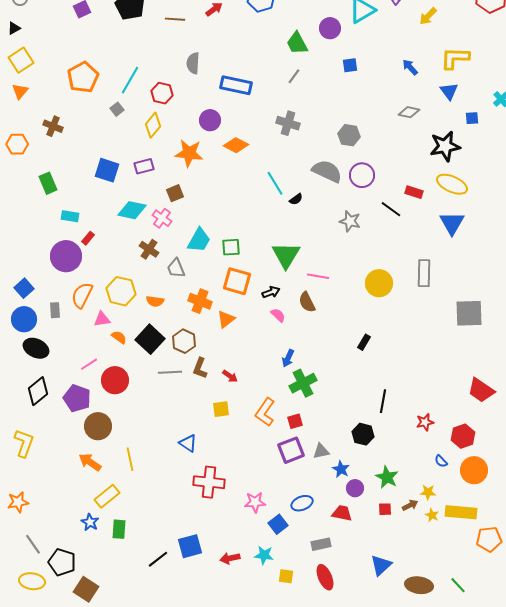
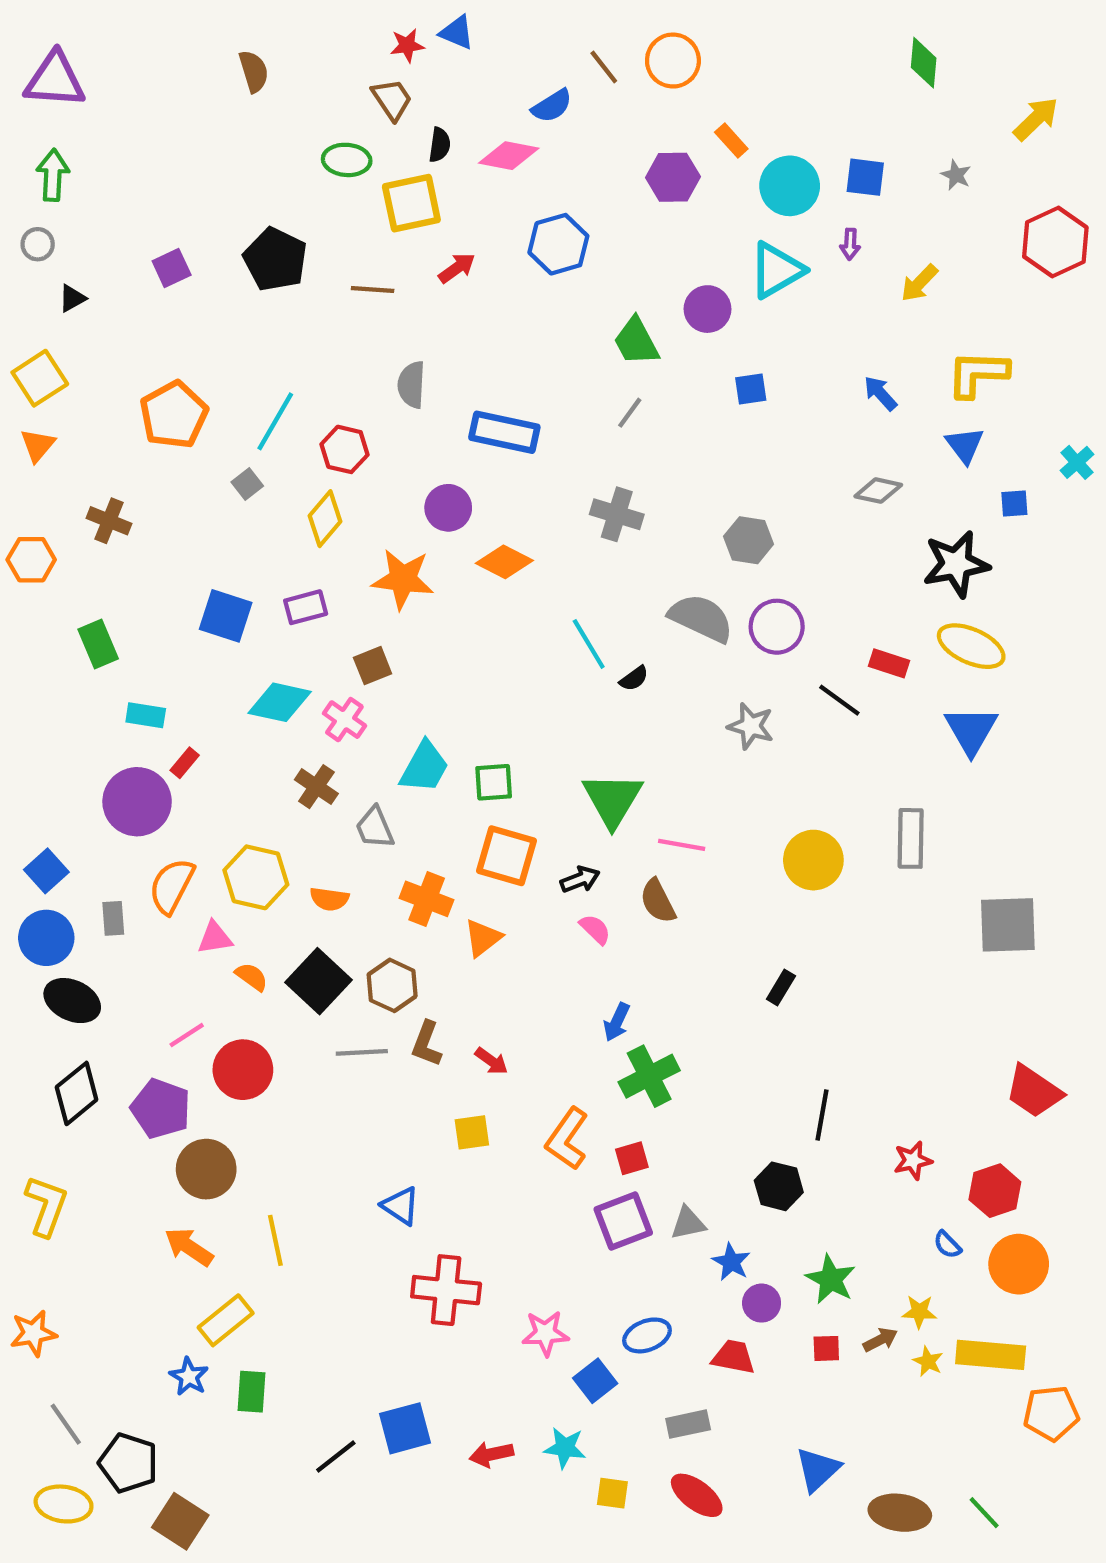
black triangle: (14, 28) -> (72, 298), moved
red ellipse: (325, 577) -> (697, 1495), turned -30

